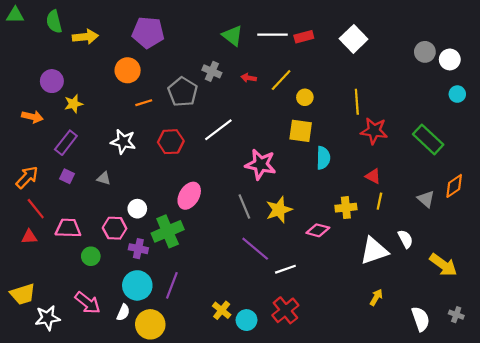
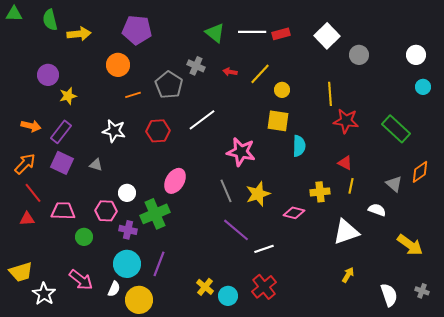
gray circle: (425, 52) -> (359, 55), moved
orange arrow: (32, 117) -> (31, 126), moved
purple square: (67, 176) -> (62, 163), size x1.6
white semicircle: (405, 239) -> (377, 210), moved, turned -42
white star: (48, 318) -> (44, 294), turned -30

